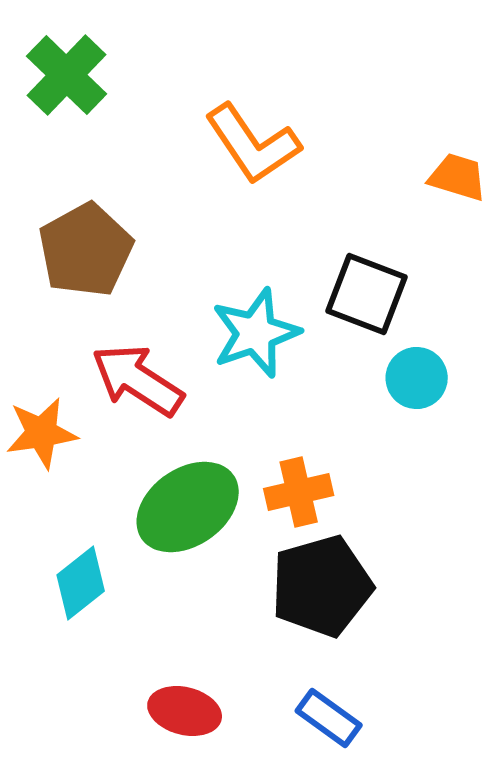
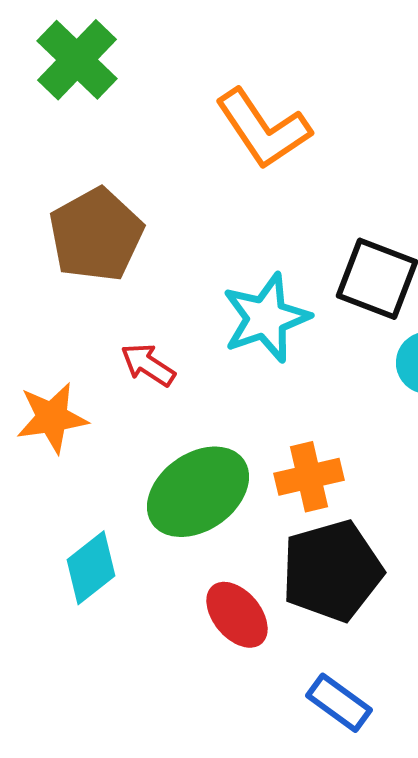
red arrow: (138, 380) -> (148, 365), size x0.6
red ellipse: (185, 711) -> (237, 615), moved, turned 36

